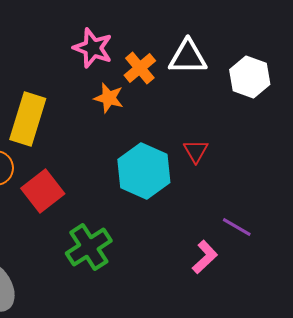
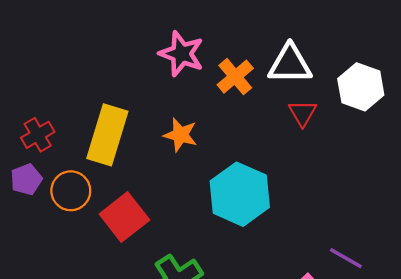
orange star: (109, 98) -> (180, 135), moved
red triangle: (196, 151) -> (303, 113), moved

